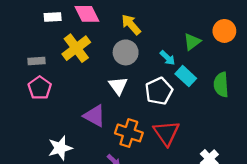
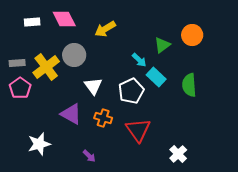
yellow arrow: (131, 25) -> (105, 29), turned -80
yellow cross: (76, 48) -> (46, 67), moved
gray circle: (126, 52) -> (74, 55), moved
orange cross: (129, 133) -> (103, 118), moved, size x0.7

